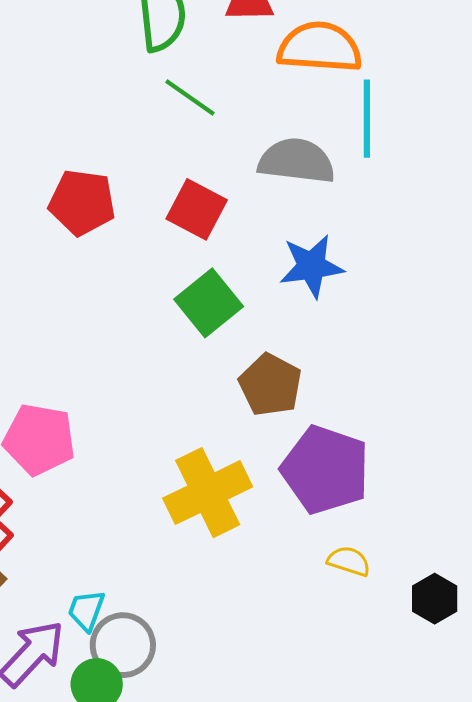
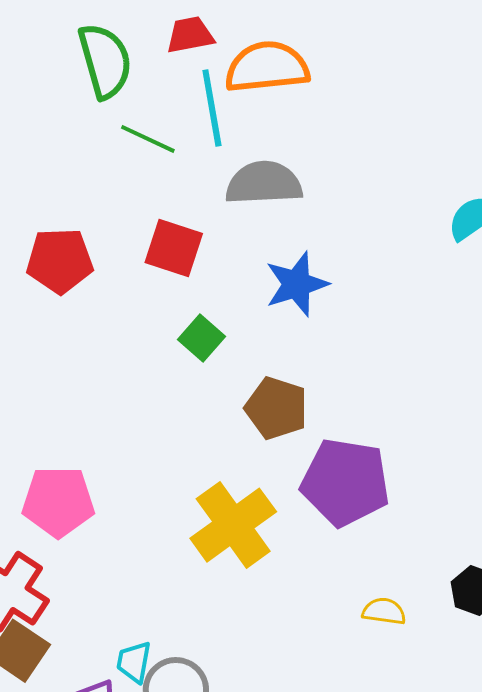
cyan line: (367, 119) -> (212, 108), moved
green square: (209, 303) -> (202, 338), size x0.7
yellow semicircle: (349, 561) -> (384, 611), moved

